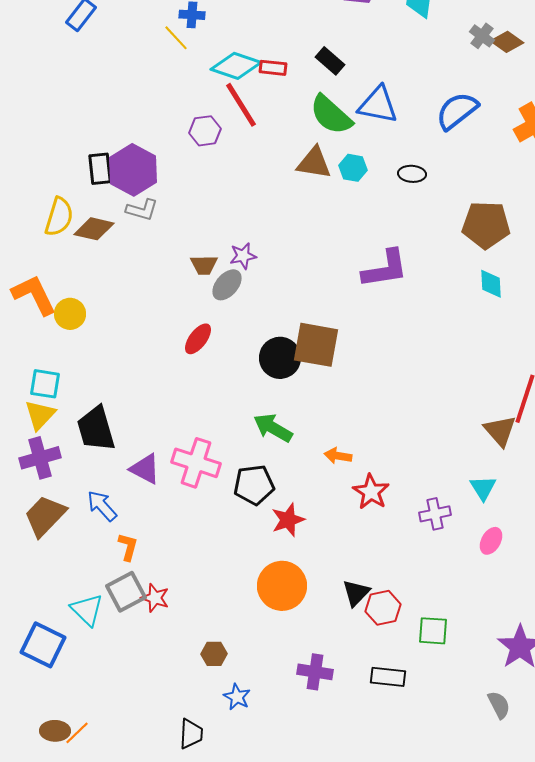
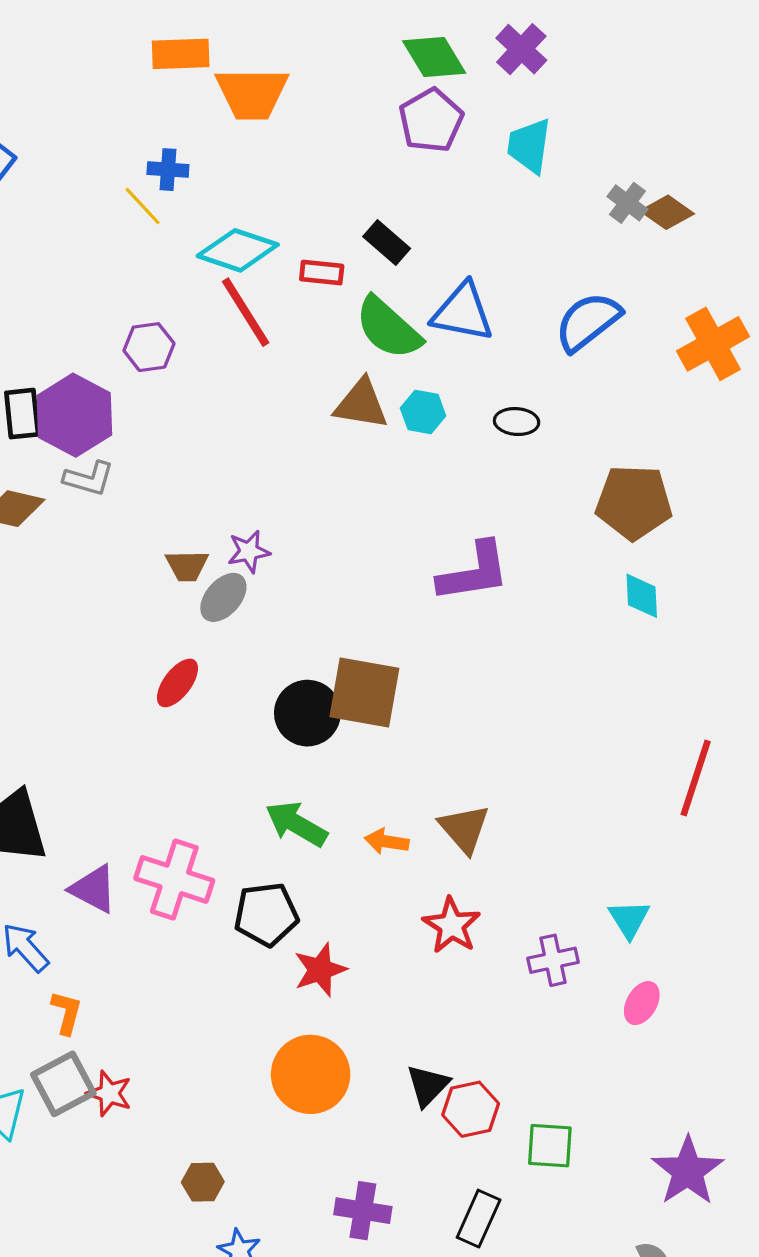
red rectangle: (273, 68) -> (322, 273), moved
purple hexagon: (205, 131) -> (149, 347), moved
brown triangle: (500, 431) -> (464, 829), moved
orange arrow: (338, 456) -> (387, 841), moved
black rectangle: (388, 677) -> (479, 1219), turned -72

